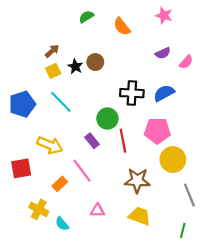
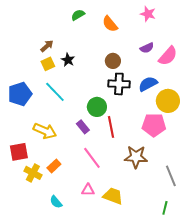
brown circle: (95, 62) -> (113, 61), moved
pink semicircle: (186, 62) -> (168, 56), size x1.5
pink pentagon: (157, 131) -> (154, 125), moved
yellow circle: (173, 160) -> (168, 101), moved
pink line: (82, 171) -> (92, 158), moved
brown star: (137, 181) -> (136, 157), moved
yellow cross: (39, 209) -> (33, 173), moved
yellow trapezoid: (140, 216) -> (113, 196), moved

